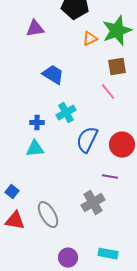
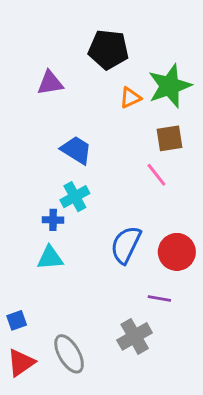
cyan cross: (66, 113) -> (75, 197), moved
blue square: (12, 192) -> (17, 320), turned 32
red triangle: (15, 221) -> (21, 363), turned -45

